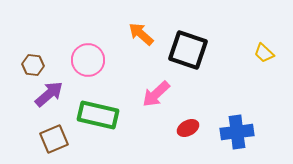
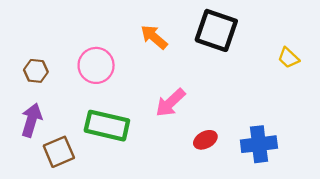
black square: (188, 50) -> (216, 30), moved
purple arrow: (49, 94) -> (32, 120), moved, turned -32

